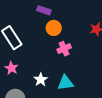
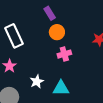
purple rectangle: (44, 10) -> (50, 13), turned 32

